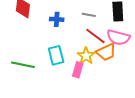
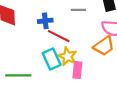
red line: (95, 36) -> (59, 36), moved
yellow star: (86, 56) -> (67, 56), moved

